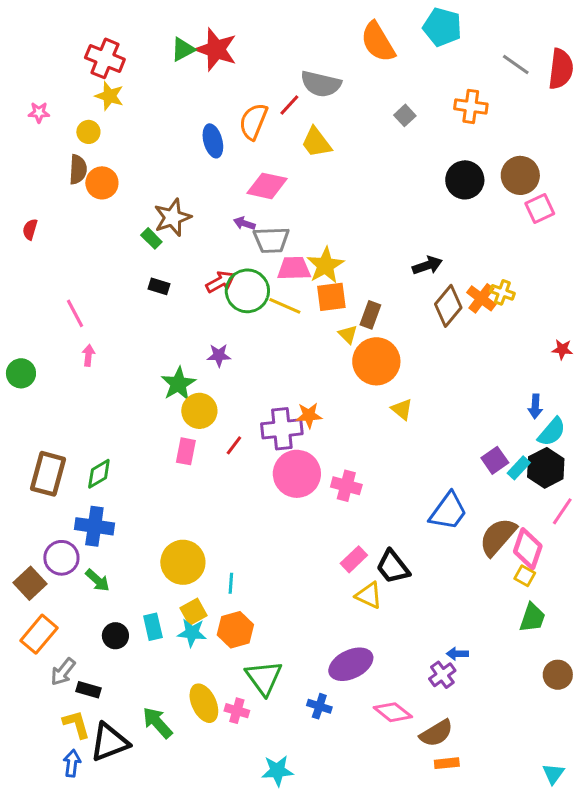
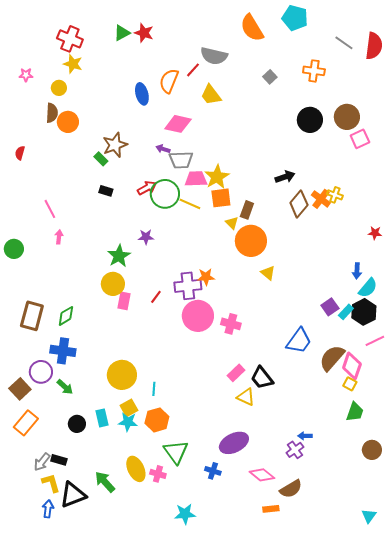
red star: (216, 49) -> (144, 33), size x0.7
yellow circle: (199, 411) -> (113, 284), moved
pink line: (562, 511) -> (375, 341), turned 30
gray arrow: (63, 672) -> (42, 462), moved
orange rectangle: (447, 763) -> (271, 509), moved

